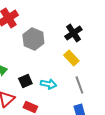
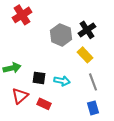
gray hexagon: (33, 39) -> (61, 35), moved
black square: (25, 81) -> (39, 78), turned 32

